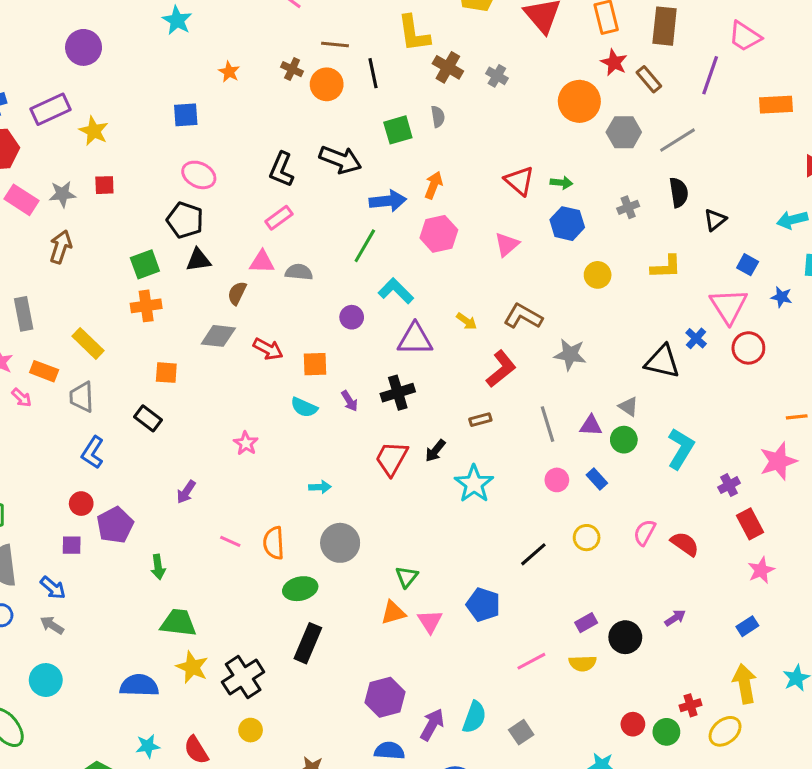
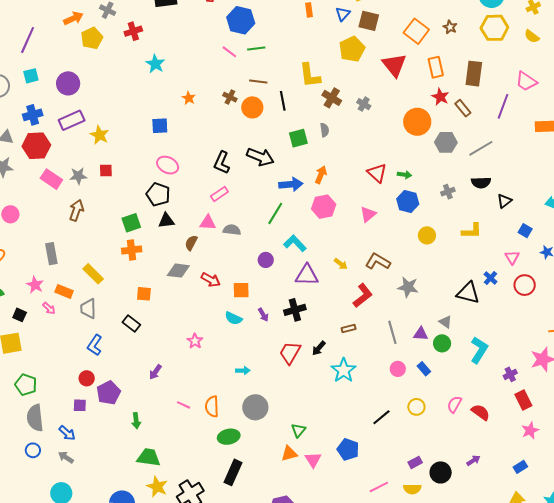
purple circle: (84, 47) -> (68, 83), moved
black semicircle: (679, 192) -> (481, 183), turned 96
pink triangle: (729, 306) -> (512, 257), size x0.6

